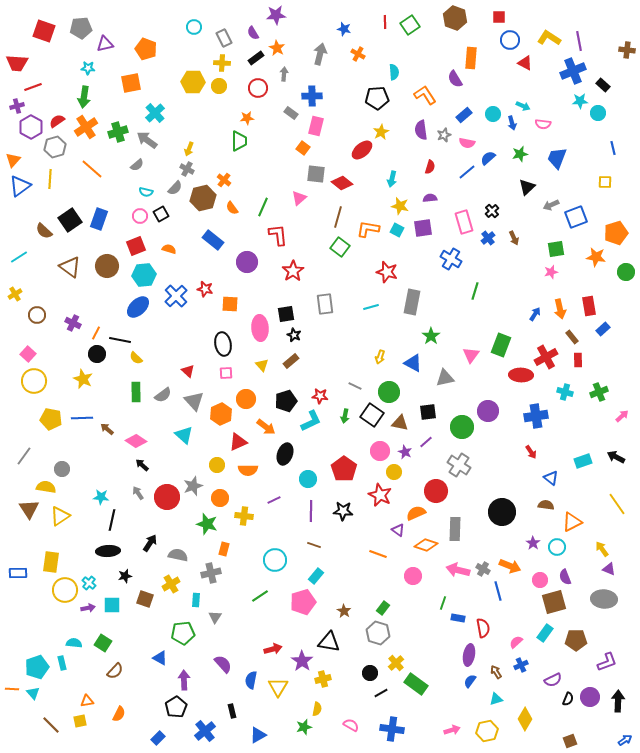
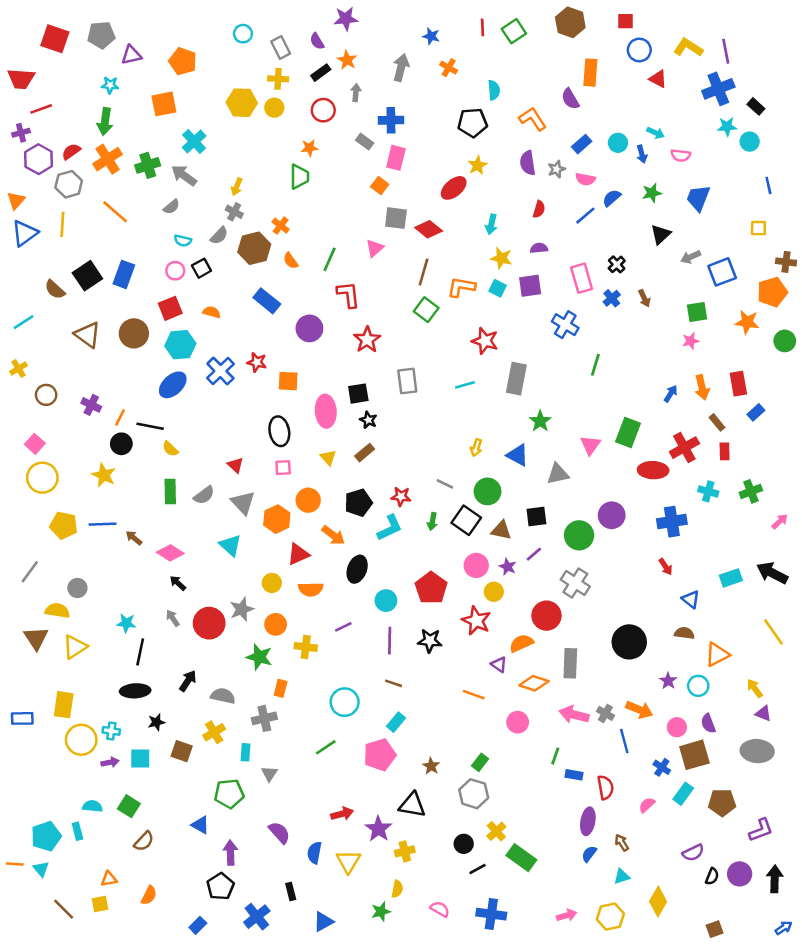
brown cross: (627, 50) -> (786, 262), moved
black arrow: (616, 457) -> (772, 573), size x1.4
cyan cross: (89, 583) -> (111, 731), turned -32
blue cross: (521, 665) -> (662, 767), moved, turned -32

